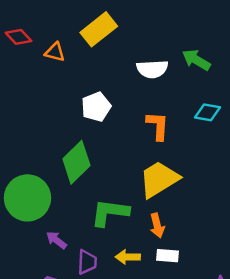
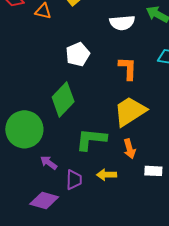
white rectangle: (167, 256) -> (153, 171), moved

